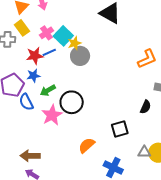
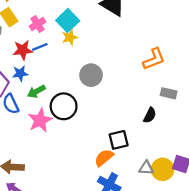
cyan square: (63, 36) -> (68, 21), moved
gray circle: (80, 56) -> (91, 75), moved
orange semicircle: (87, 145) -> (104, 158), moved

